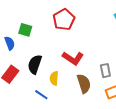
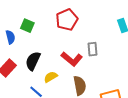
gray rectangle: (105, 71) -> (93, 49), moved
yellow semicircle: (54, 78) -> (51, 77), turned 48

